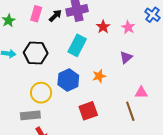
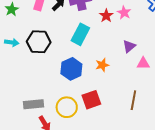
pink star: (128, 27) -> (124, 13), moved
yellow circle: (41, 93) -> (67, 107), moved
pink triangle: (141, 93) -> (143, 63), moved
brown line: (130, 111) -> (133, 100), turned 30

